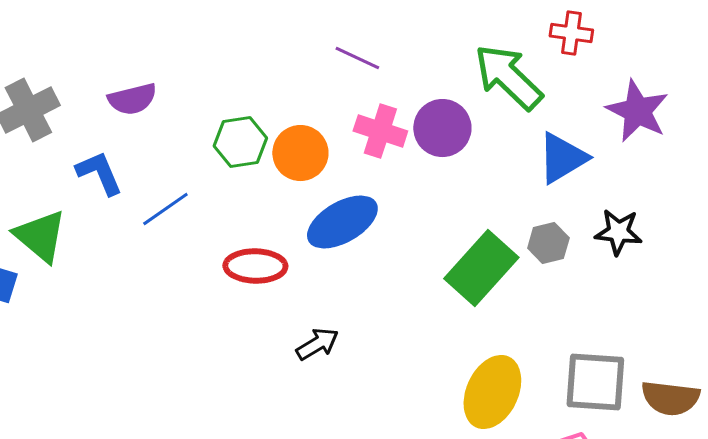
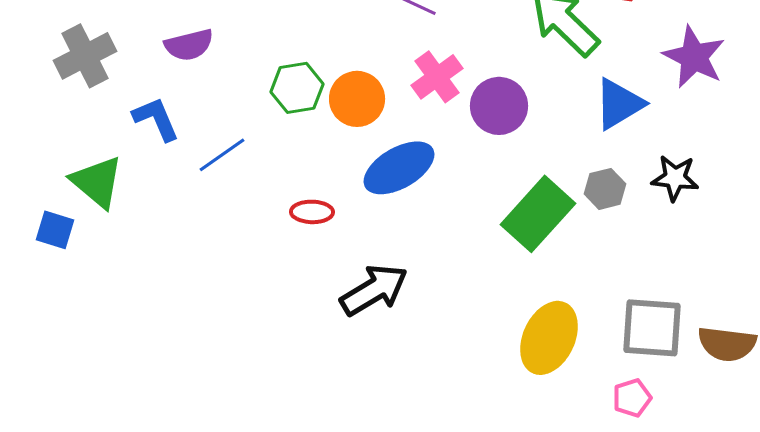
purple circle: (442, 128) -> (499, 106), moved
pink cross: (380, 131) -> (437, 77), turned 36
red ellipse: (255, 266) -> (312, 212), size x0.7
black arrow: (317, 344) -> (374, 290), size x1.6

